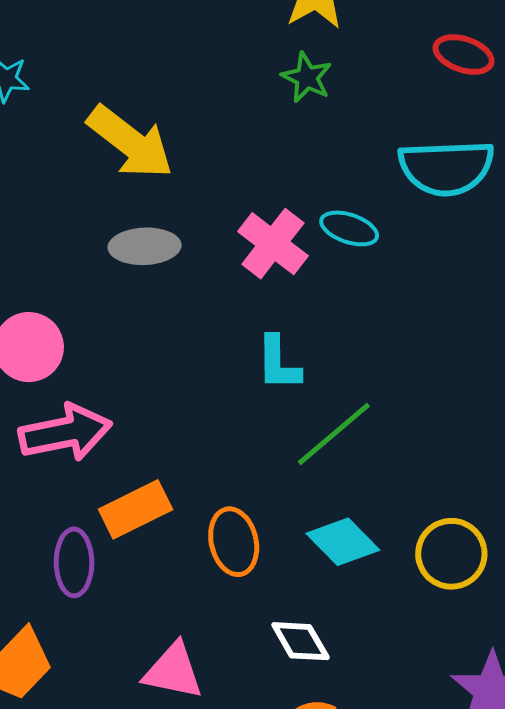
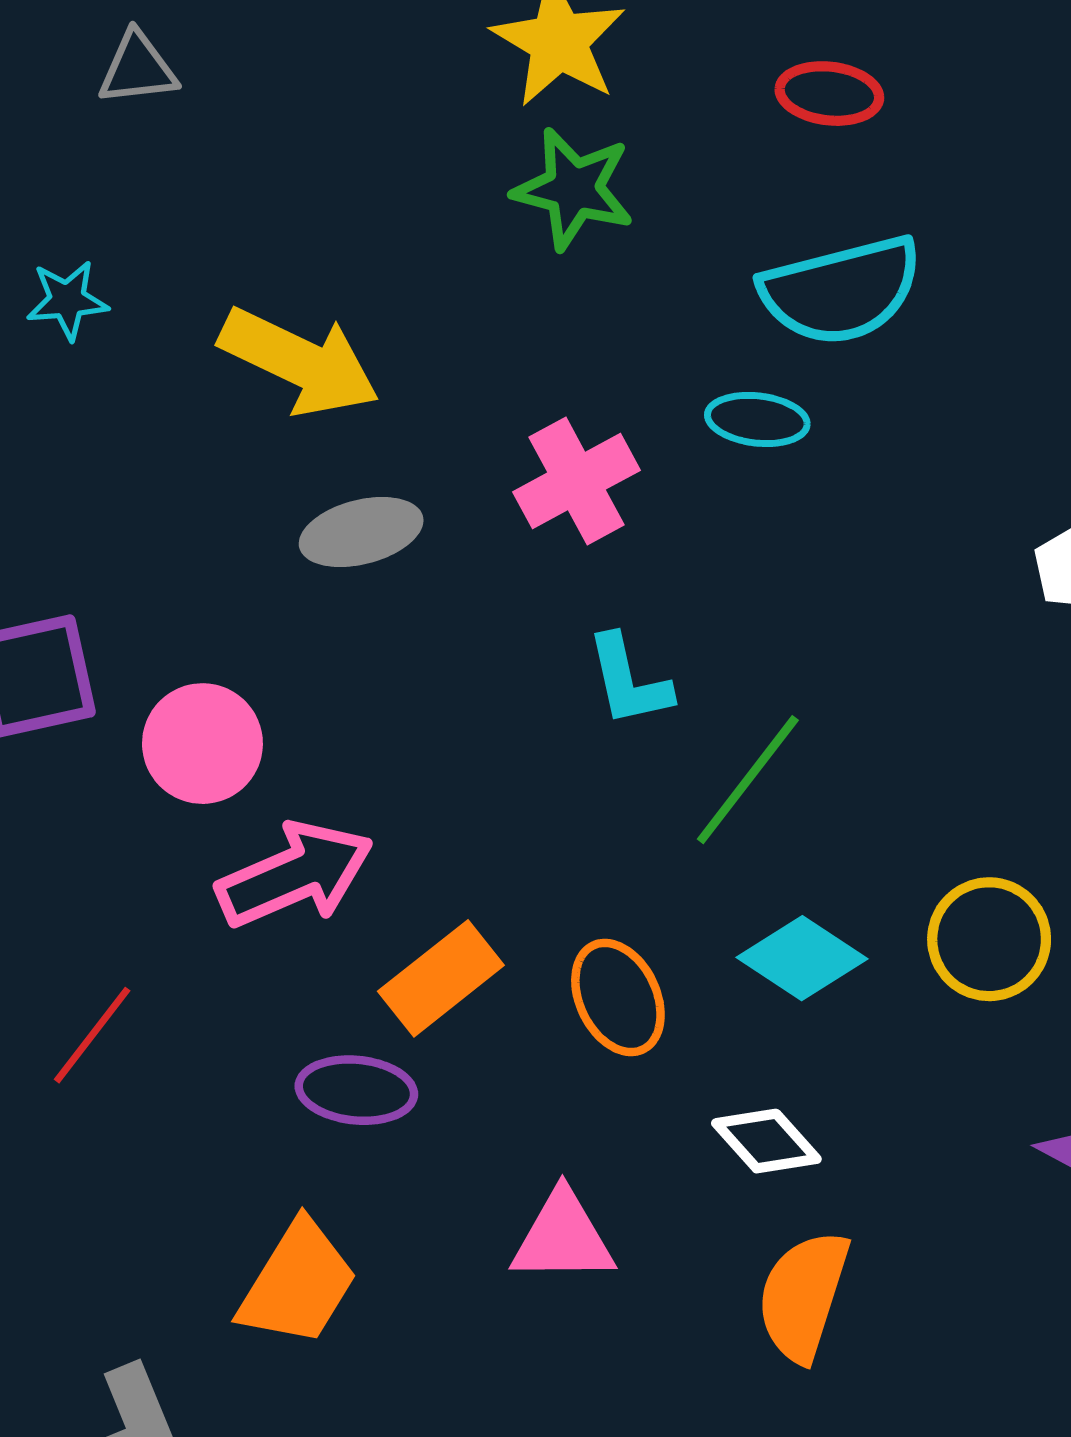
green star: (307, 77) -> (573, 189), size x1.4
cyan ellipse: (349, 228) -> (757, 419), moved
pink cross: (273, 244) -> (577, 481), turned 36
purple ellipse: (74, 562) -> (356, 1090), turned -72

